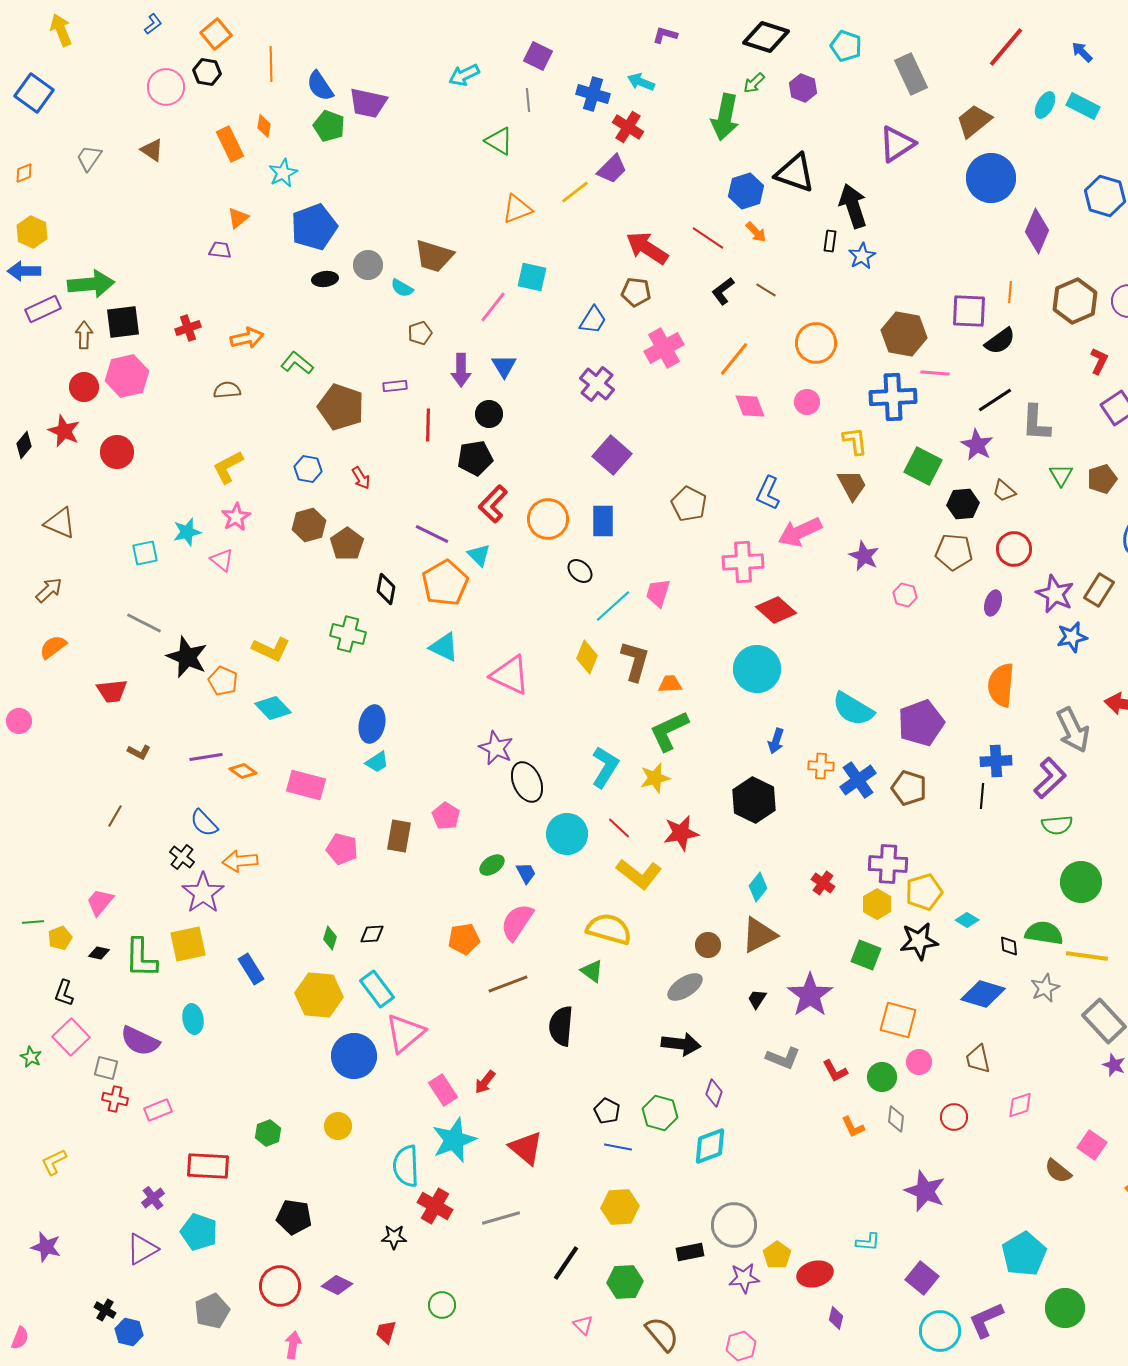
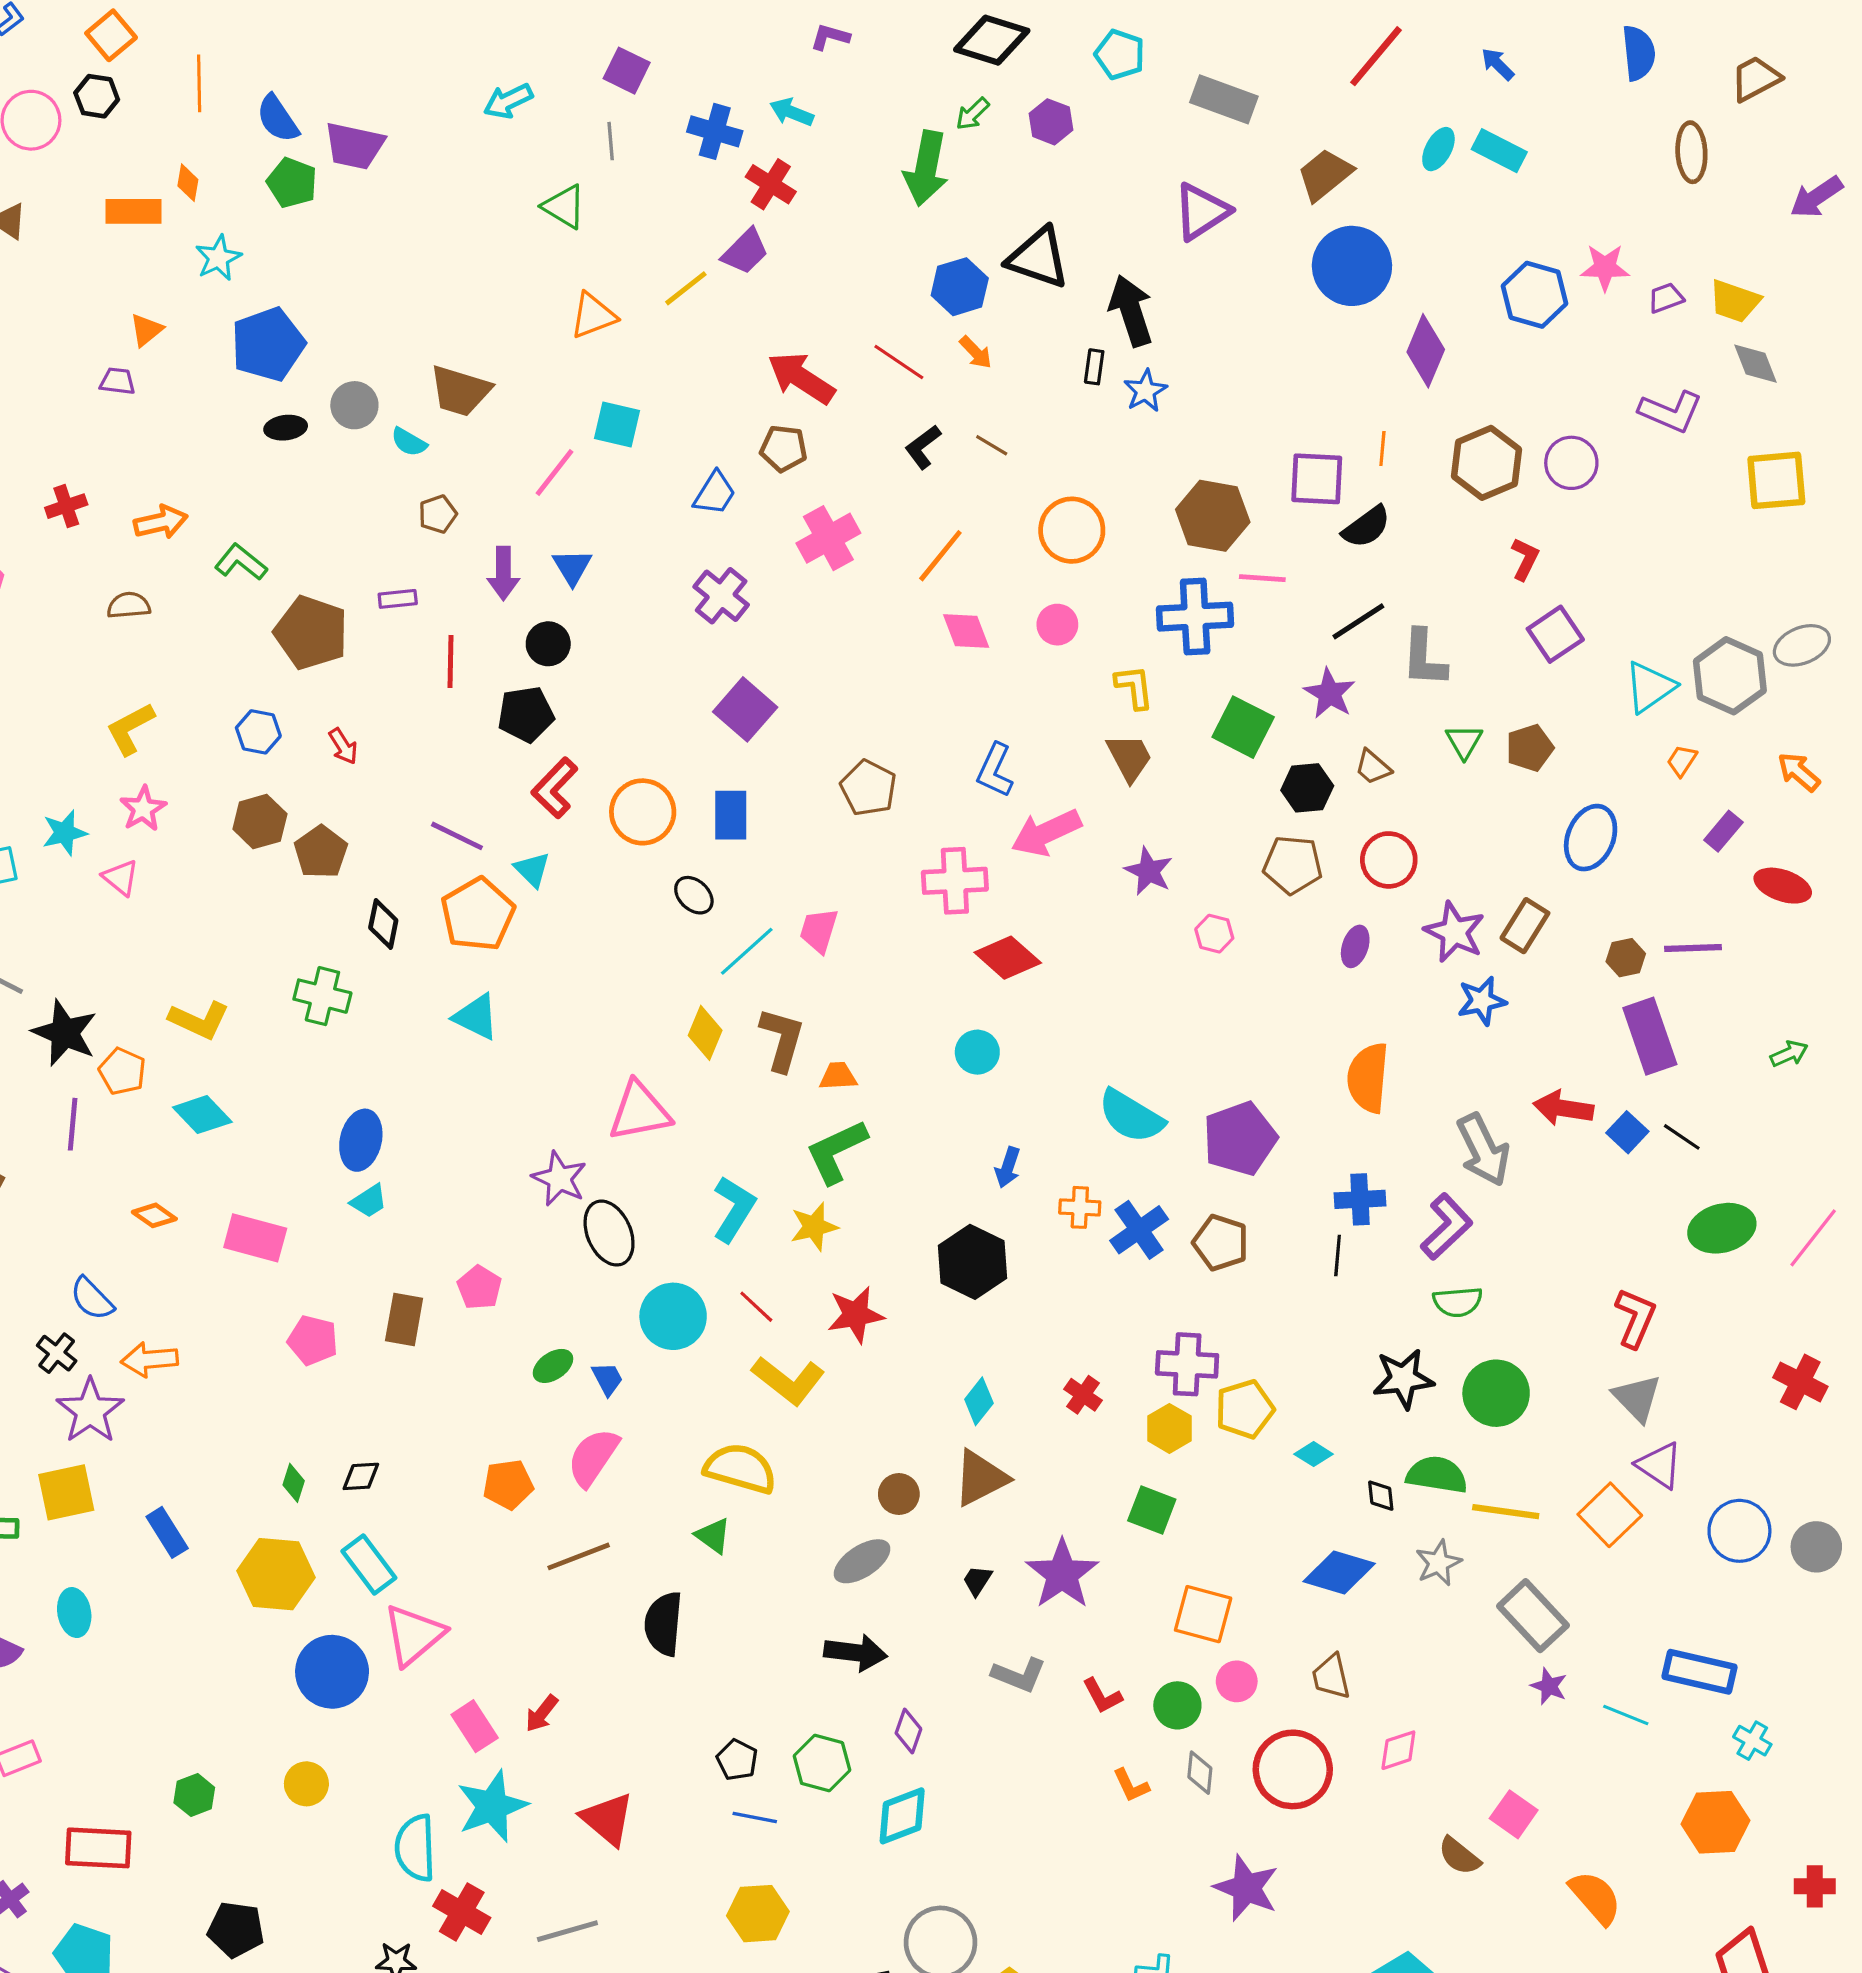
gray rectangle: (911, 74) -> (1224, 99), turned -45
orange rectangle: (230, 144) -> (133, 211), turned -64
cyan circle: (757, 669) -> (977, 1052), size x0.6
pink triangle: (510, 675) -> (639, 1111), moved, turned -36
purple line: (206, 757) -> (73, 1124), moved, turned -76
black star: (919, 941) -> (1403, 1379), moved
red circle: (954, 1117) -> (1293, 1769), size x1.8

